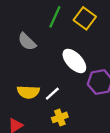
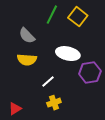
white ellipse: (74, 61) -> (68, 54), turned -35
yellow semicircle: (28, 92) -> (27, 60), moved

